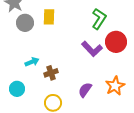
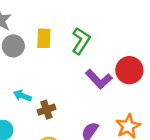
green L-shape: (99, 19) -> (81, 41), moved
cyan arrow: (32, 62) -> (22, 96), turned -136

